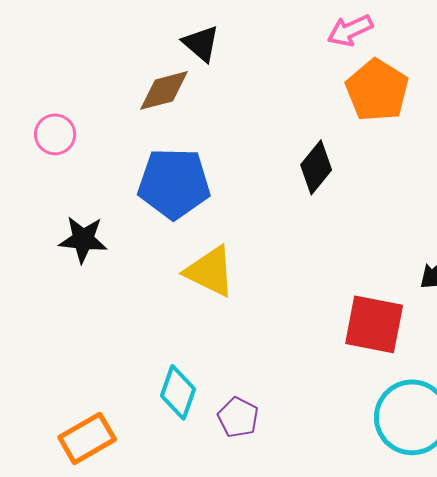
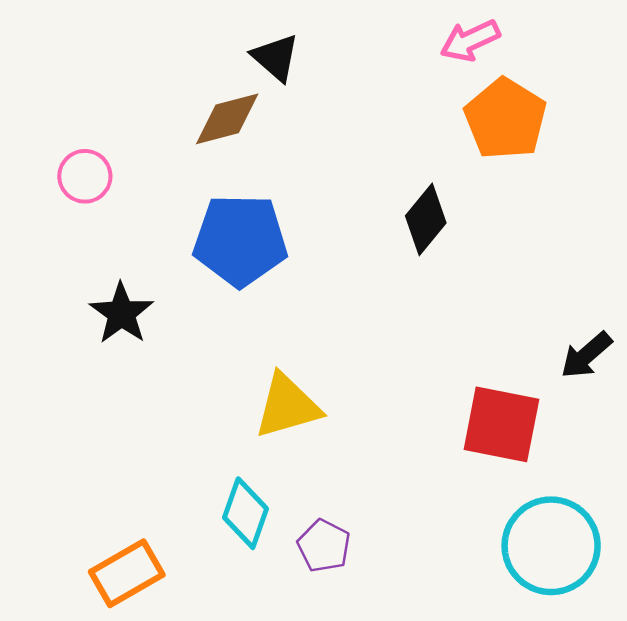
black star: (83, 239) -> (121, 313), turned 30
yellow triangle: (210, 271) -> (287, 406), moved, turned -42

